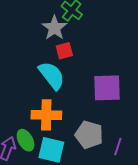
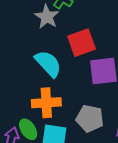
red square: (64, 51) -> (82, 43), moved, size x1.6

